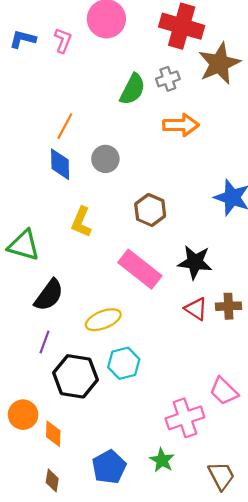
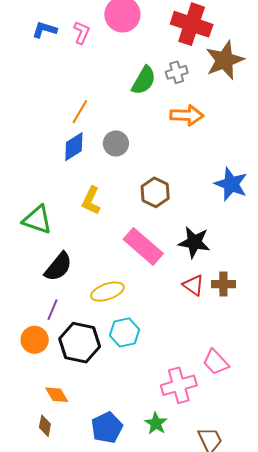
blue diamond: (60, 164) -> (74, 147), turned 56
orange circle: (23, 415) -> (35, 340), moved
orange diamond: (53, 434) -> (57, 395), turned -35
brown diamond: (52, 481) -> (45, 426), moved

